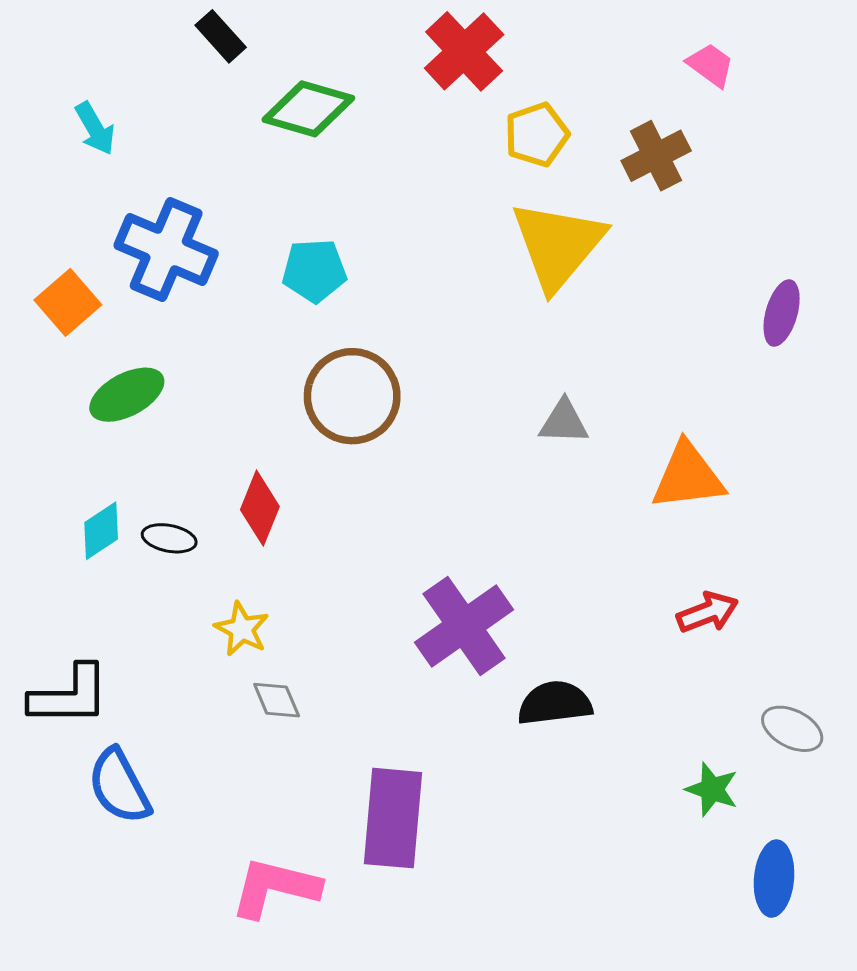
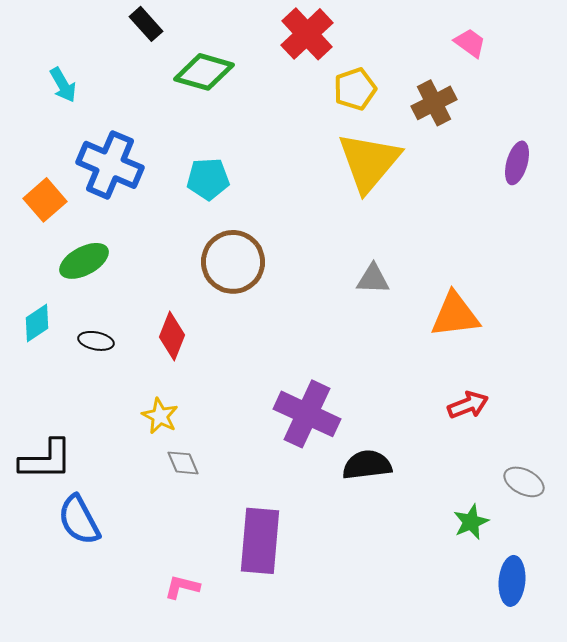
purple ellipse: (782, 313) -> (517, 163), moved
cyan diamond: (101, 531) -> (37, 323), moved
black ellipse: (169, 538) -> (96, 341), moved
purple cross: (464, 626) -> (307, 414), turned -30
green star: (712, 789) -> (471, 522), turned 30
pink L-shape: (275, 888) -> (182, 587), size x0.6

